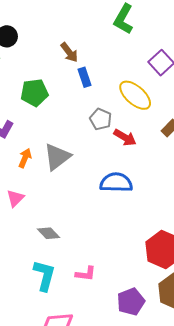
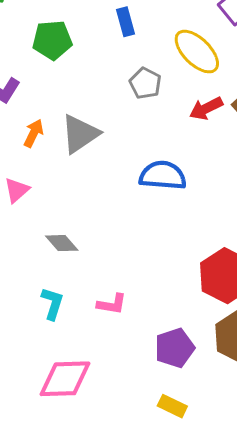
red arrow: (125, 137) -> (206, 108), moved, turned 120
cyan L-shape: (44, 275) -> (52, 303), size x0.7

